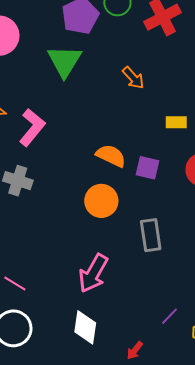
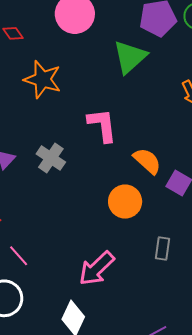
pink L-shape: (32, 127) -> (102, 125), moved, turned -63
gray rectangle: (151, 235) -> (163, 249), size x0.7

